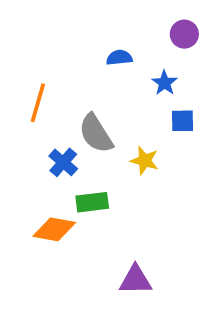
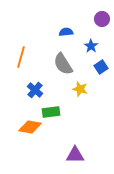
blue square: (183, 121) -> (101, 67), turned -32
gray semicircle: (96, 133) -> (63, 64), moved

